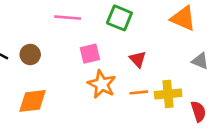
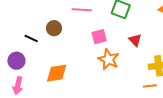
brown circle: (30, 54) -> (54, 28), moved
orange line: (139, 92) -> (150, 86), moved

